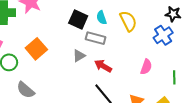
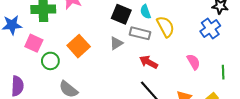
yellow semicircle: (128, 21) -> (165, 27), moved
gray triangle: (79, 56) -> (116, 43), moved
pink semicircle: (146, 67) -> (193, 62), turned -49

